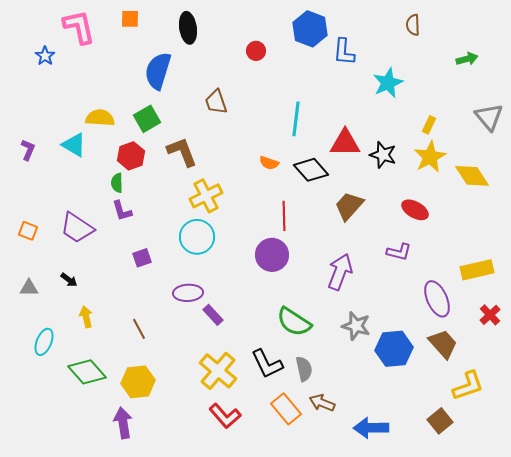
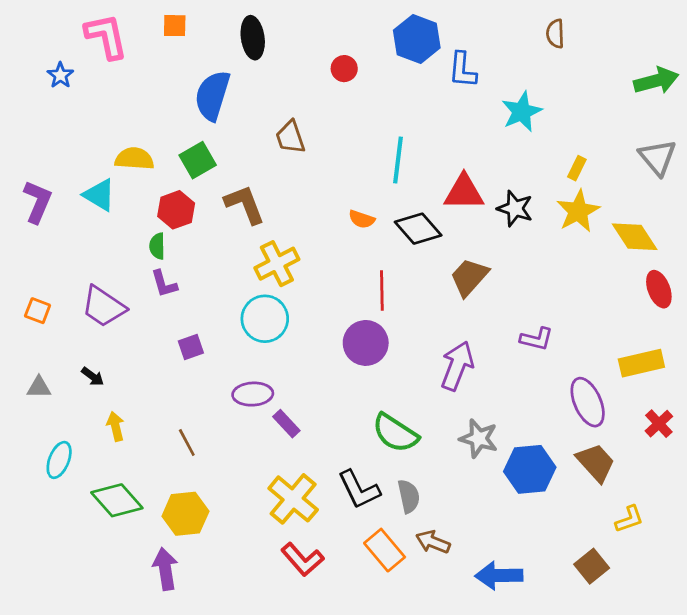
green arrow: (467, 59) -> (656, 81), moved, size x1.5
purple L-shape: (28, 150) -> (38, 202), size x1.5
red ellipse: (415, 210) -> (659, 289), moved, turned 40
yellow L-shape: (468, 386) -> (629, 519), size x0.7

